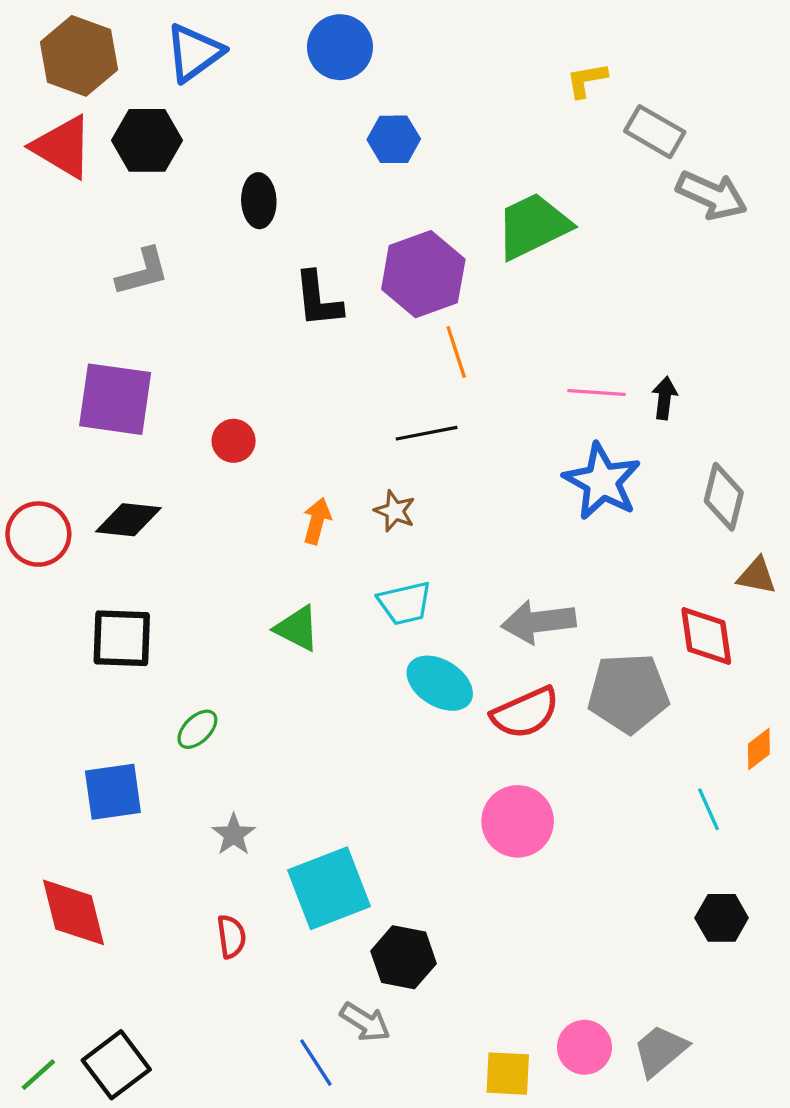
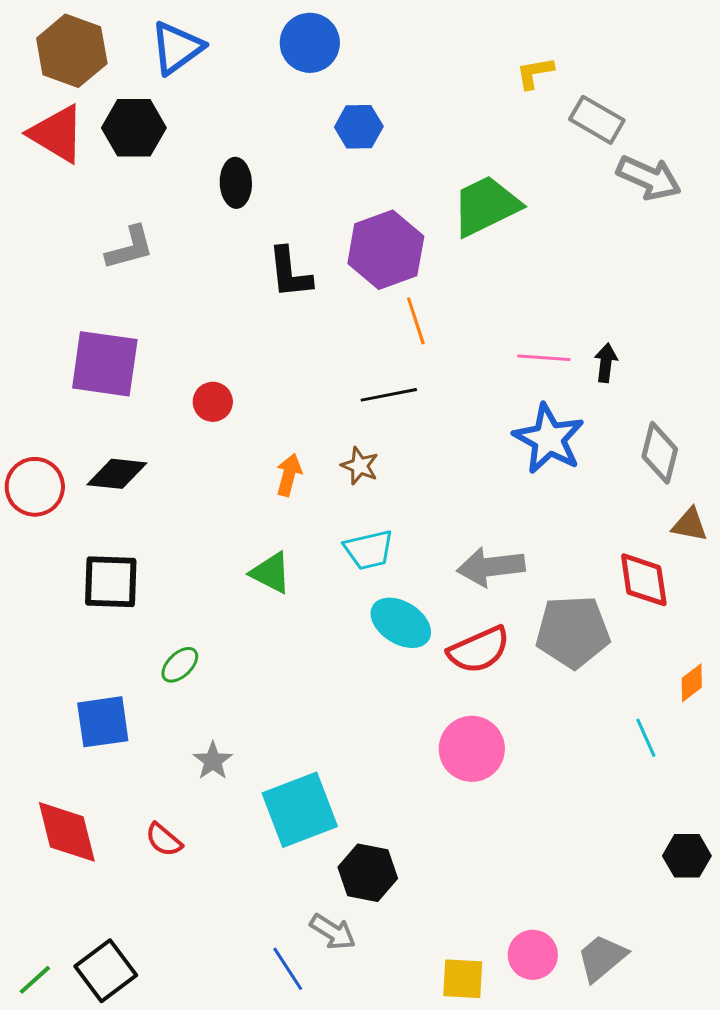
black hexagon: (722, 918) -> (687, 856), moved
red semicircle: (231, 936) -> (164, 840), moved, turned 138

